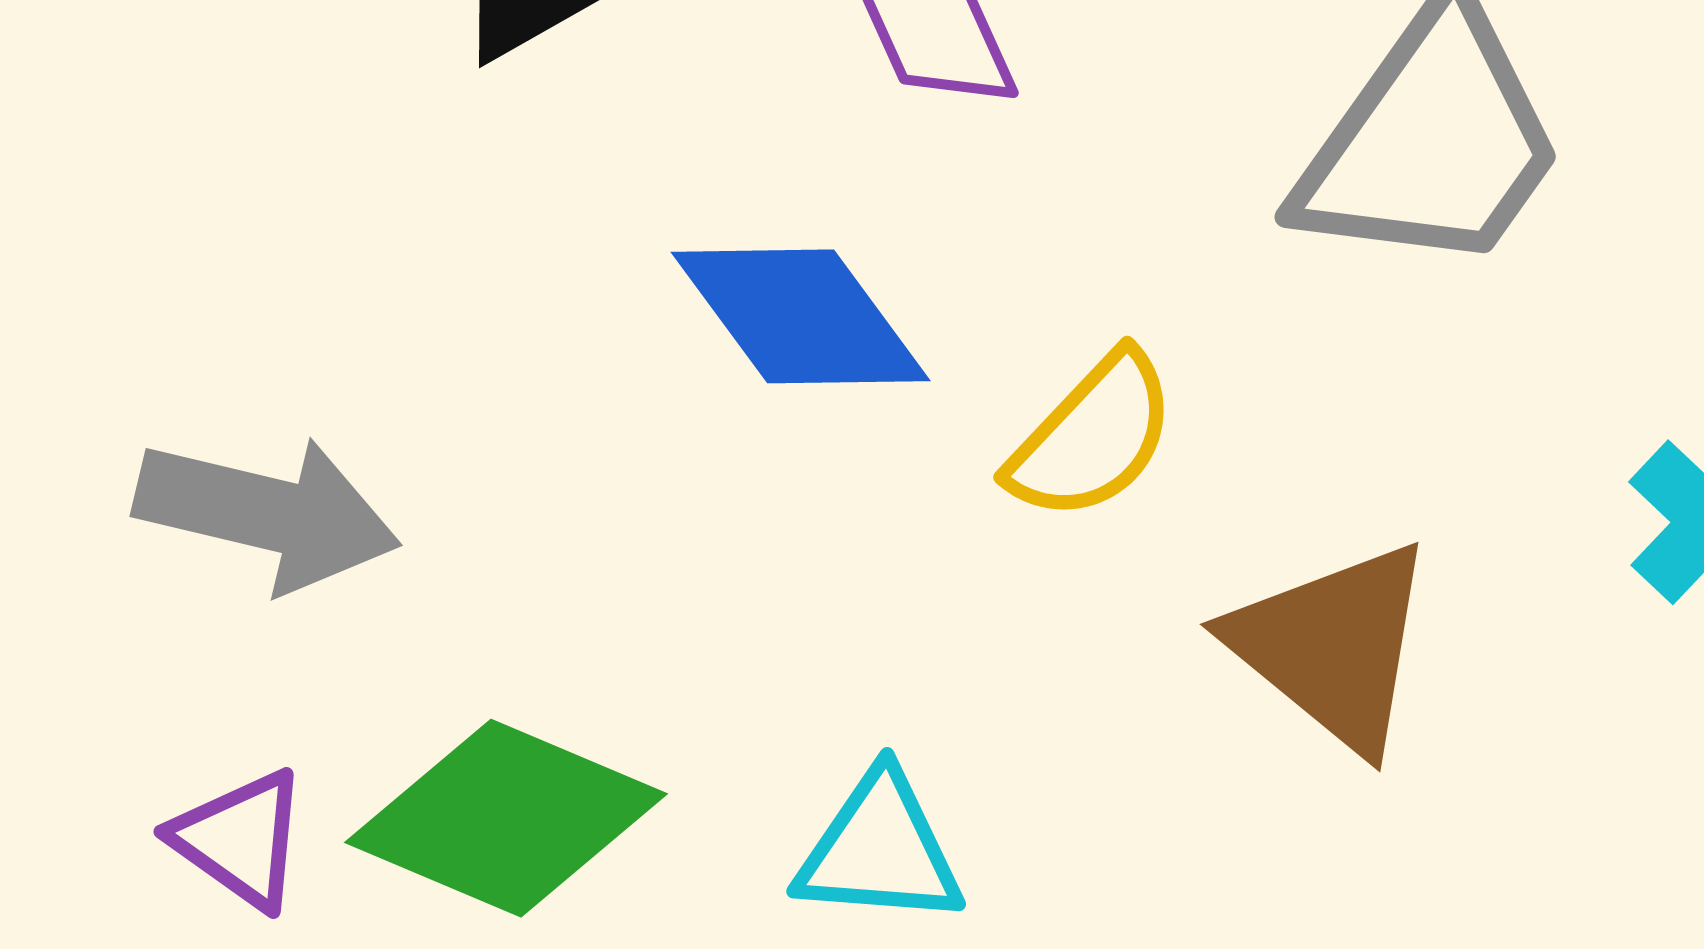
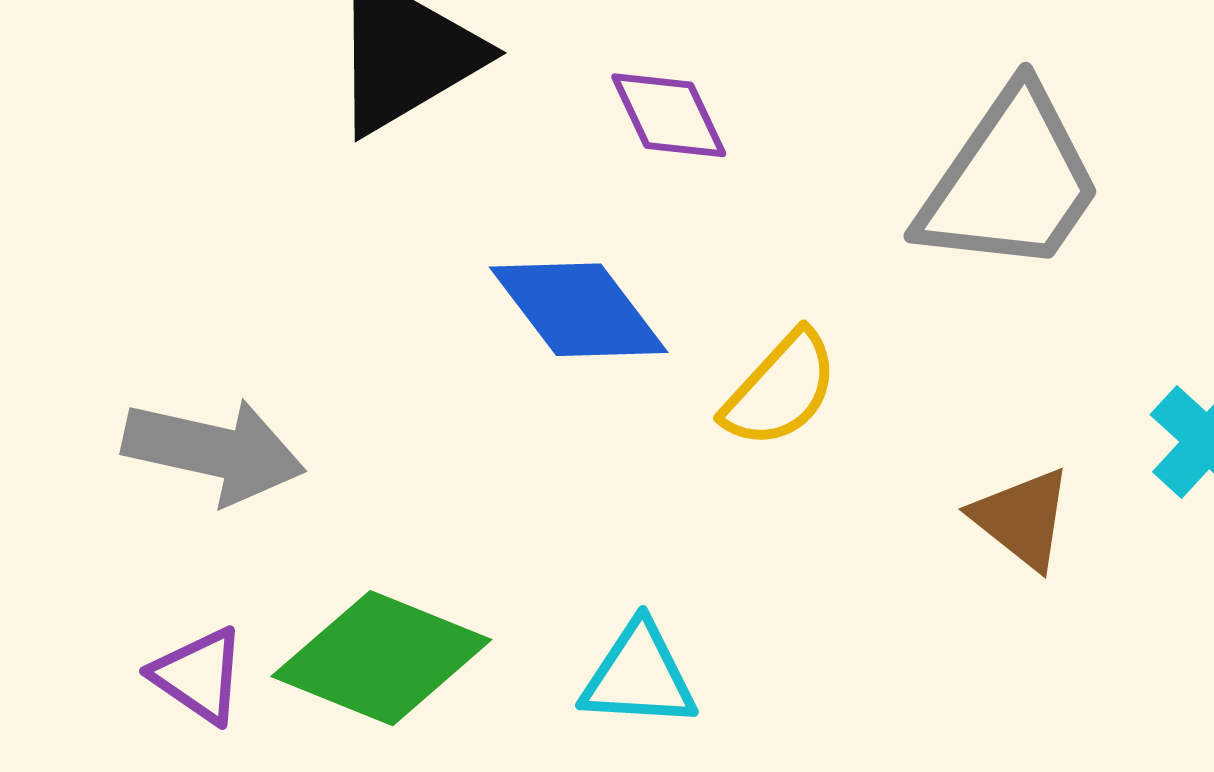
brown triangle: (1333, 646) -> (1022, 518), moved, size x0.7

